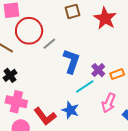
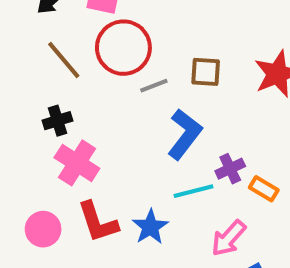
brown square: (72, 11) -> (206, 72), moved
orange rectangle: (117, 74) -> (264, 189), turned 32
pink cross: (16, 102) -> (77, 163), moved

